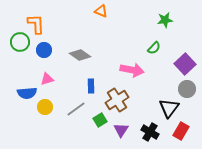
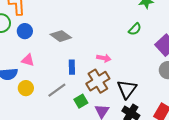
pink arrow: (132, 70) -> (104, 58), moved, size x0.6
pink triangle: (47, 79) -> (28, 60), turned 32
black triangle: (169, 108) -> (127, 89), moved

